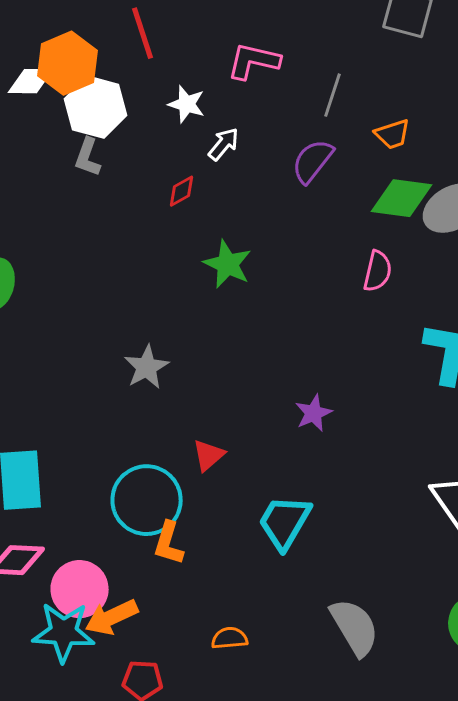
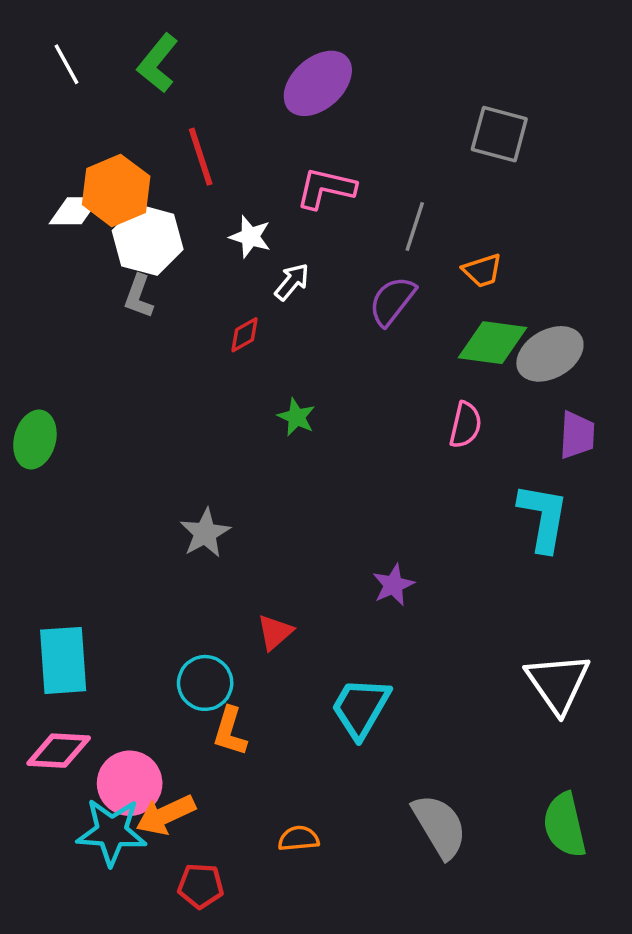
green star: (228, 264) -> (296, 417), size x0.7
cyan circle: (147, 500) -> (205, 683), size x0.7

